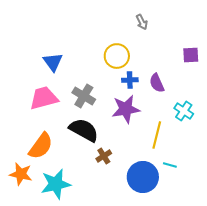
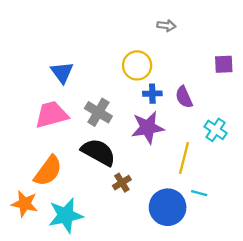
gray arrow: (142, 22) -> (166, 26), turned -56

